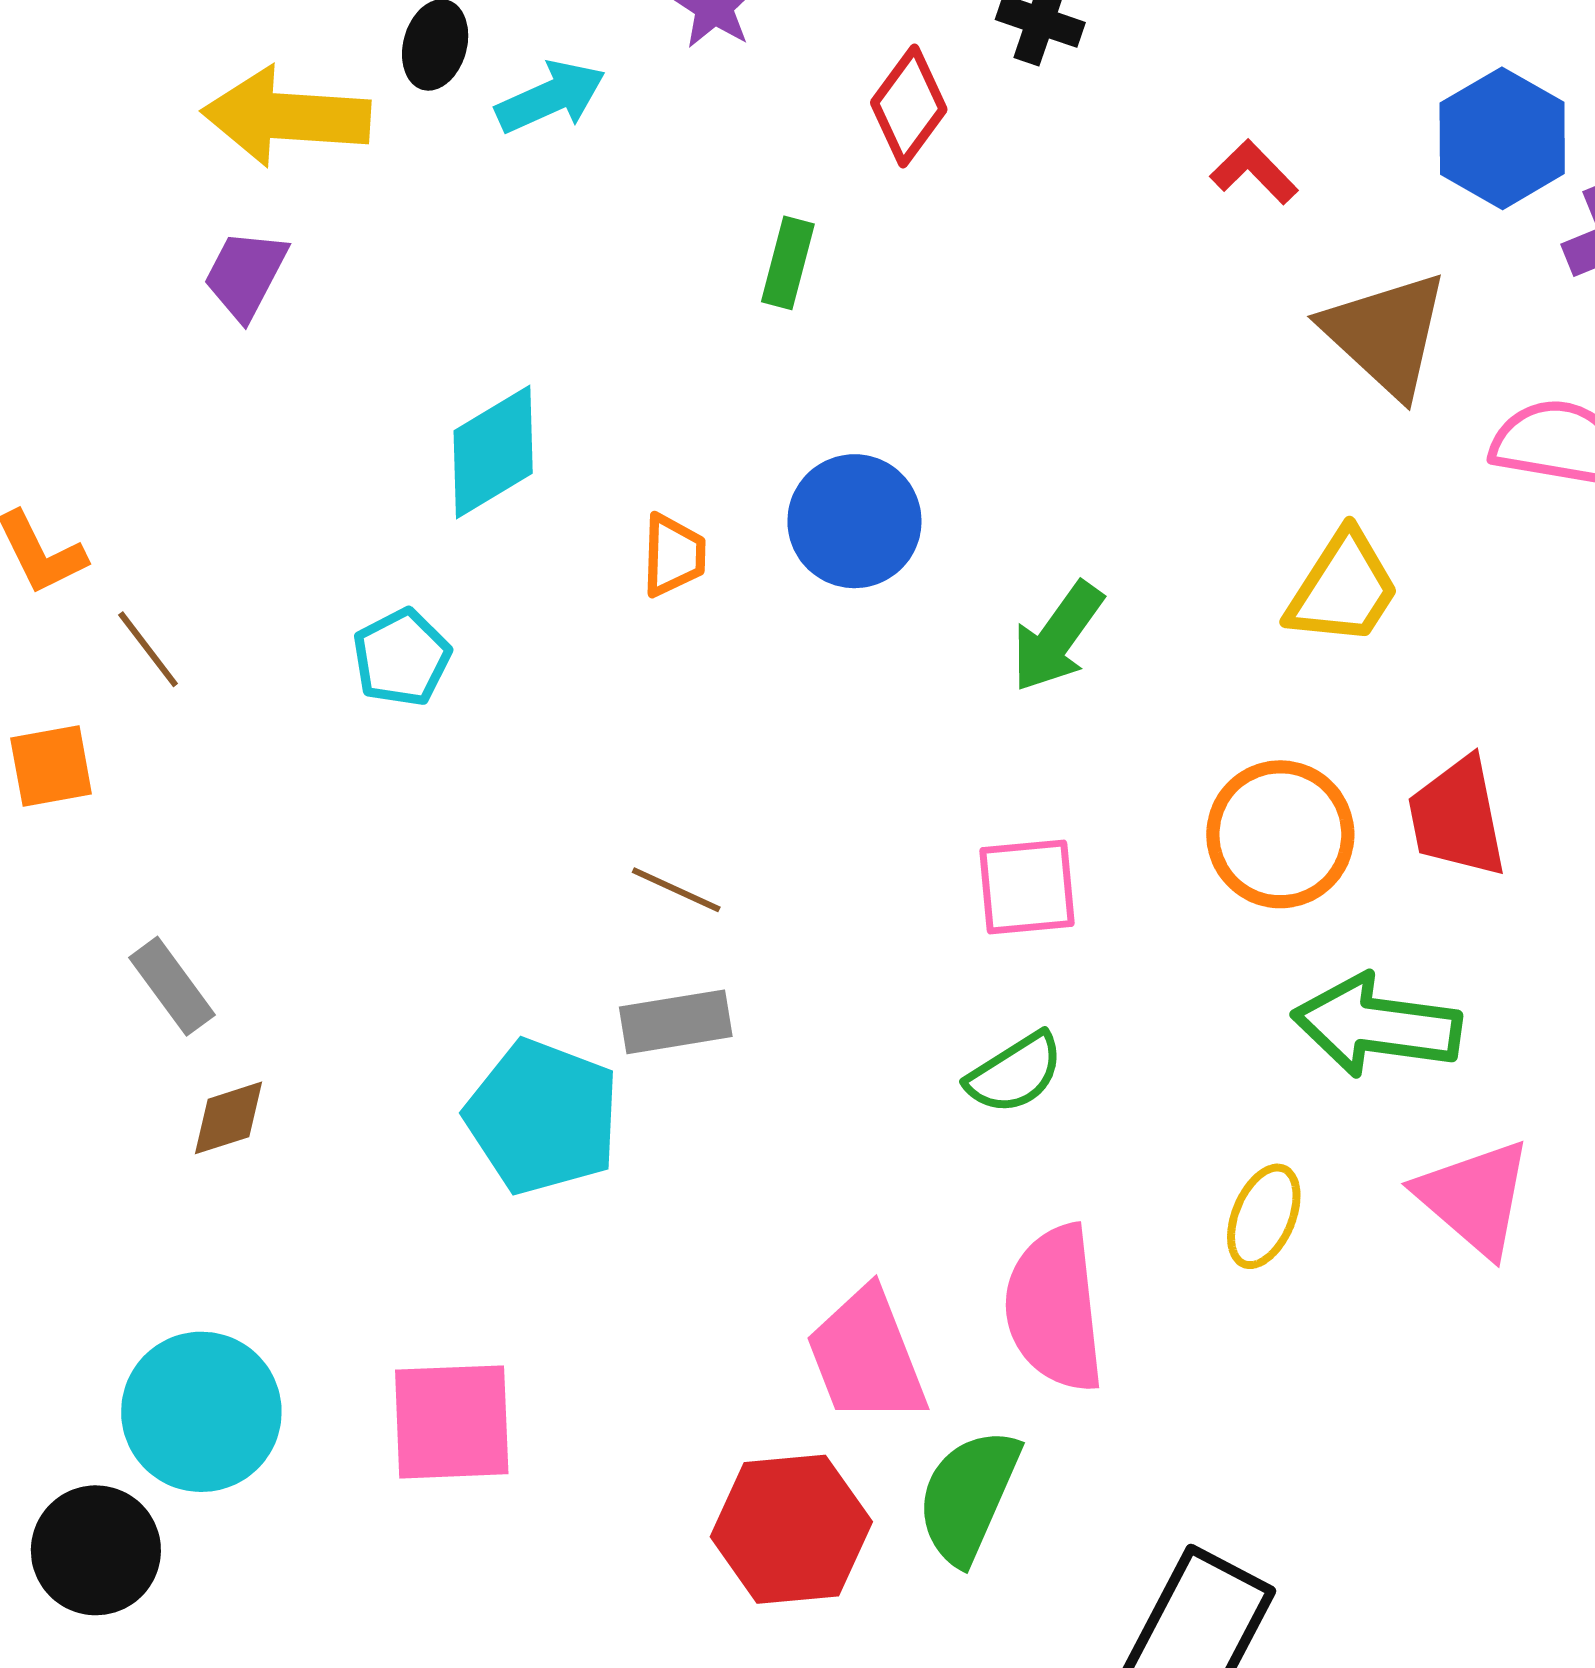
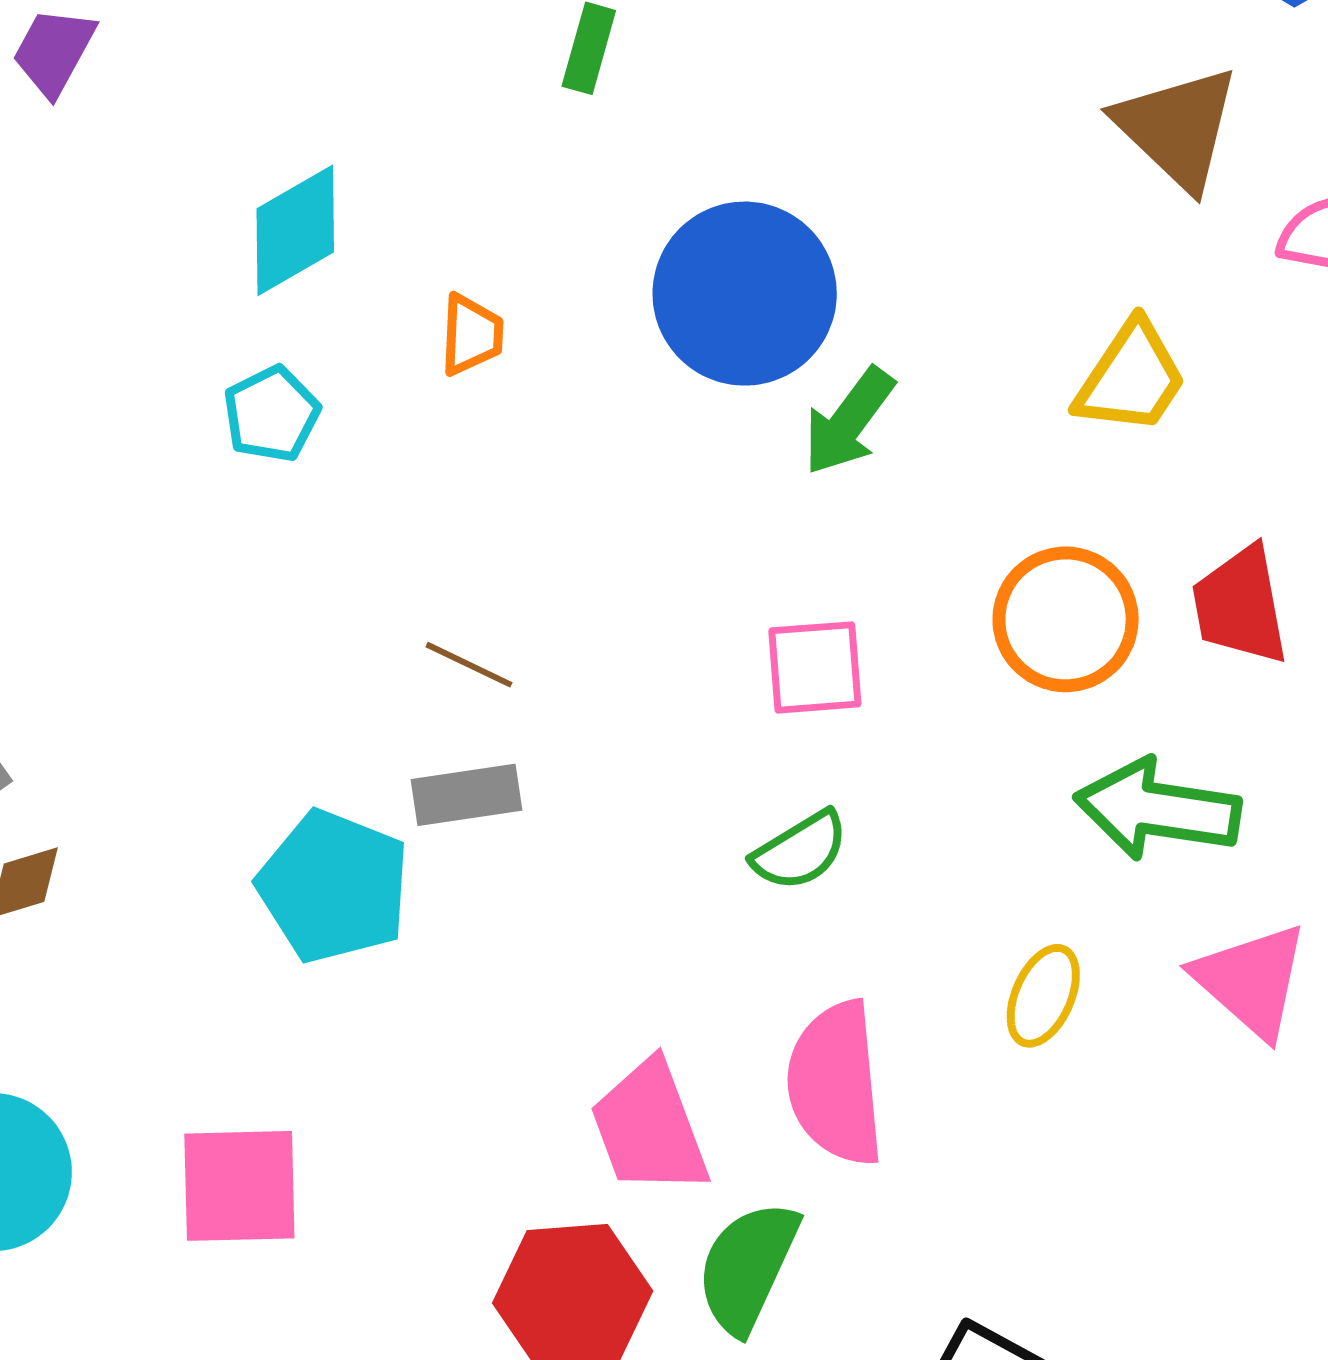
blue circle: (854, 521) -> (745, 294), moved, size x1.4
cyan pentagon: (402, 658) -> (271, 414), moved

